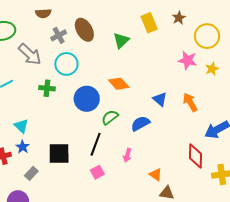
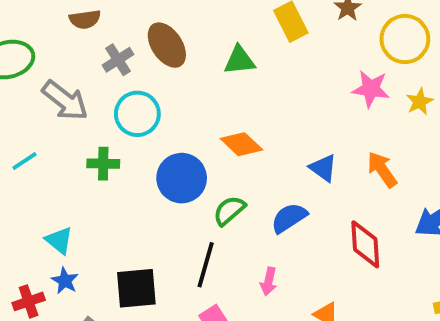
green triangle: (121, 40) -> (239, 60), turned 42
red diamond: (196, 156) -> (365, 244), moved

